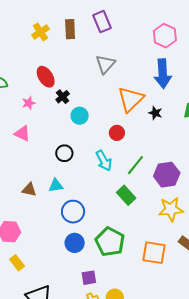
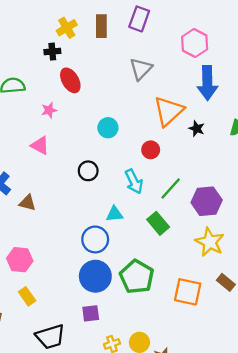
purple rectangle: (102, 22) -> (139, 19), turned 40
pink hexagon: (165, 36) -> (195, 43), moved
black cross: (63, 97) -> (52, 52), moved, turned 32
cyan triangle: (56, 185) -> (115, 214), moved
brown triangle: (29, 190) -> (27, 203), moved
yellow star: (171, 209) -> (210, 242), turned 30
blue circle: (75, 243) -> (95, 276), size x1.4
purple square: (89, 278) -> (91, 313), moved

